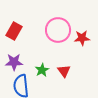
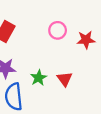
pink circle: (58, 30) -> (58, 30), size x0.6

